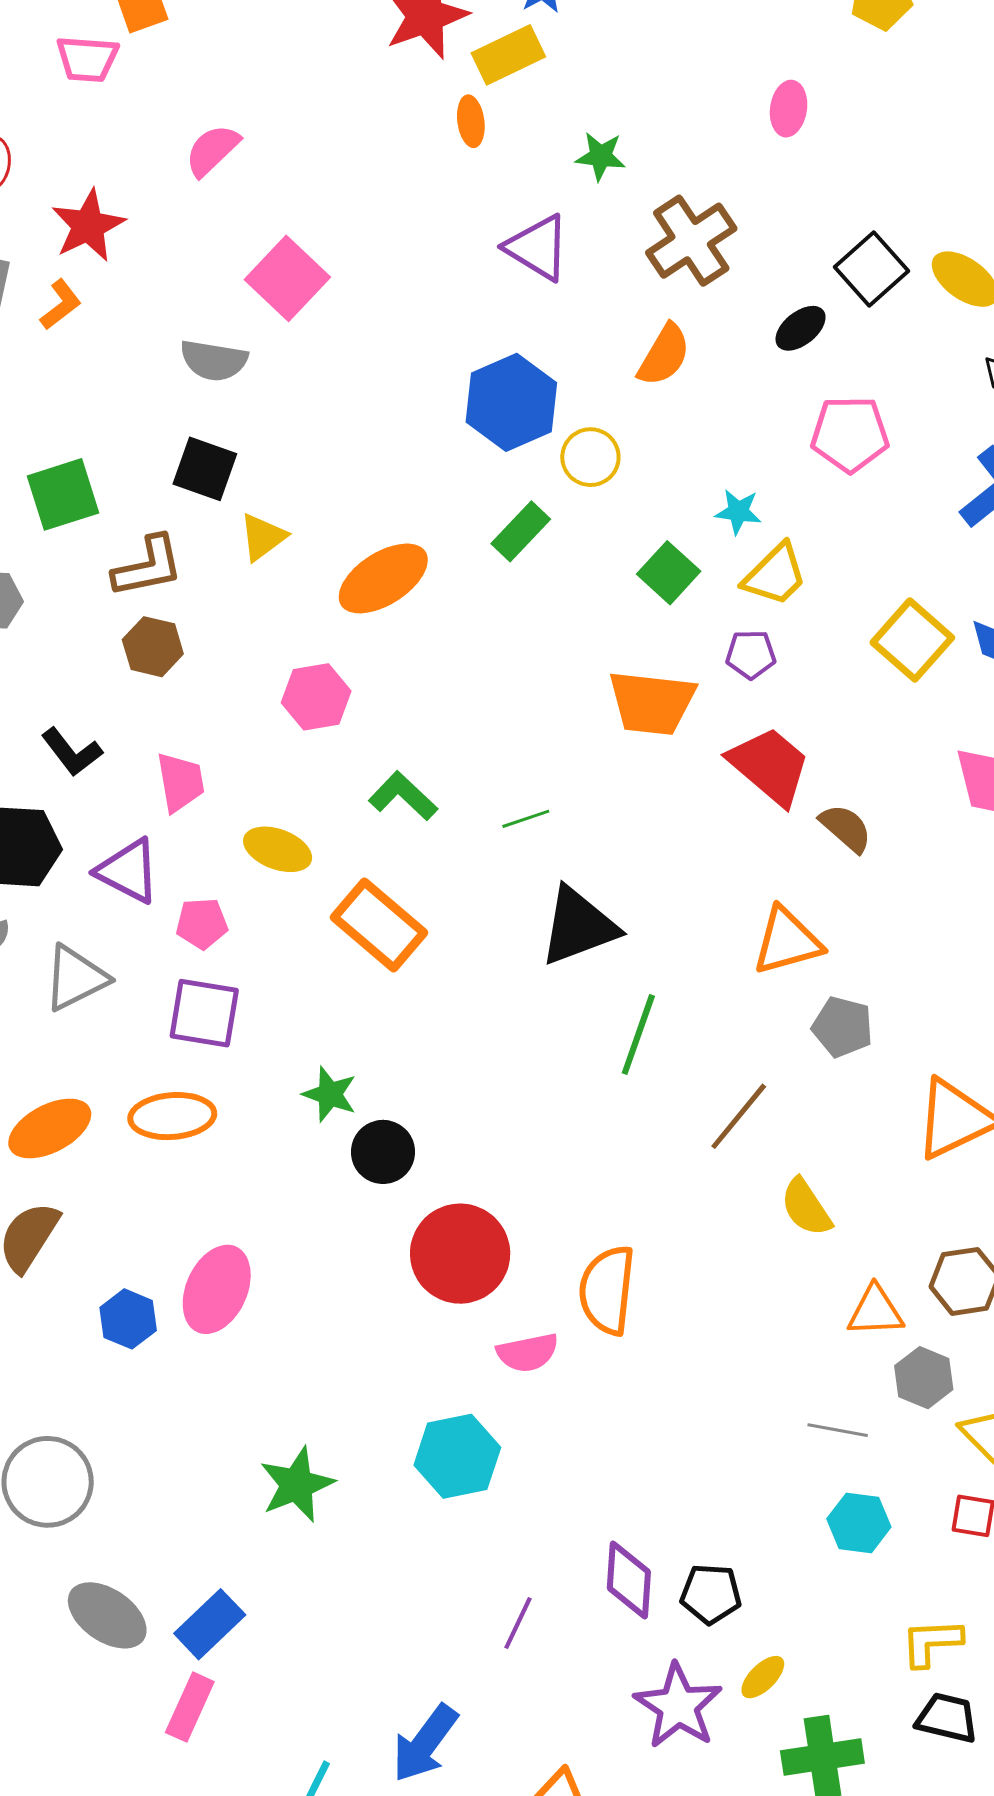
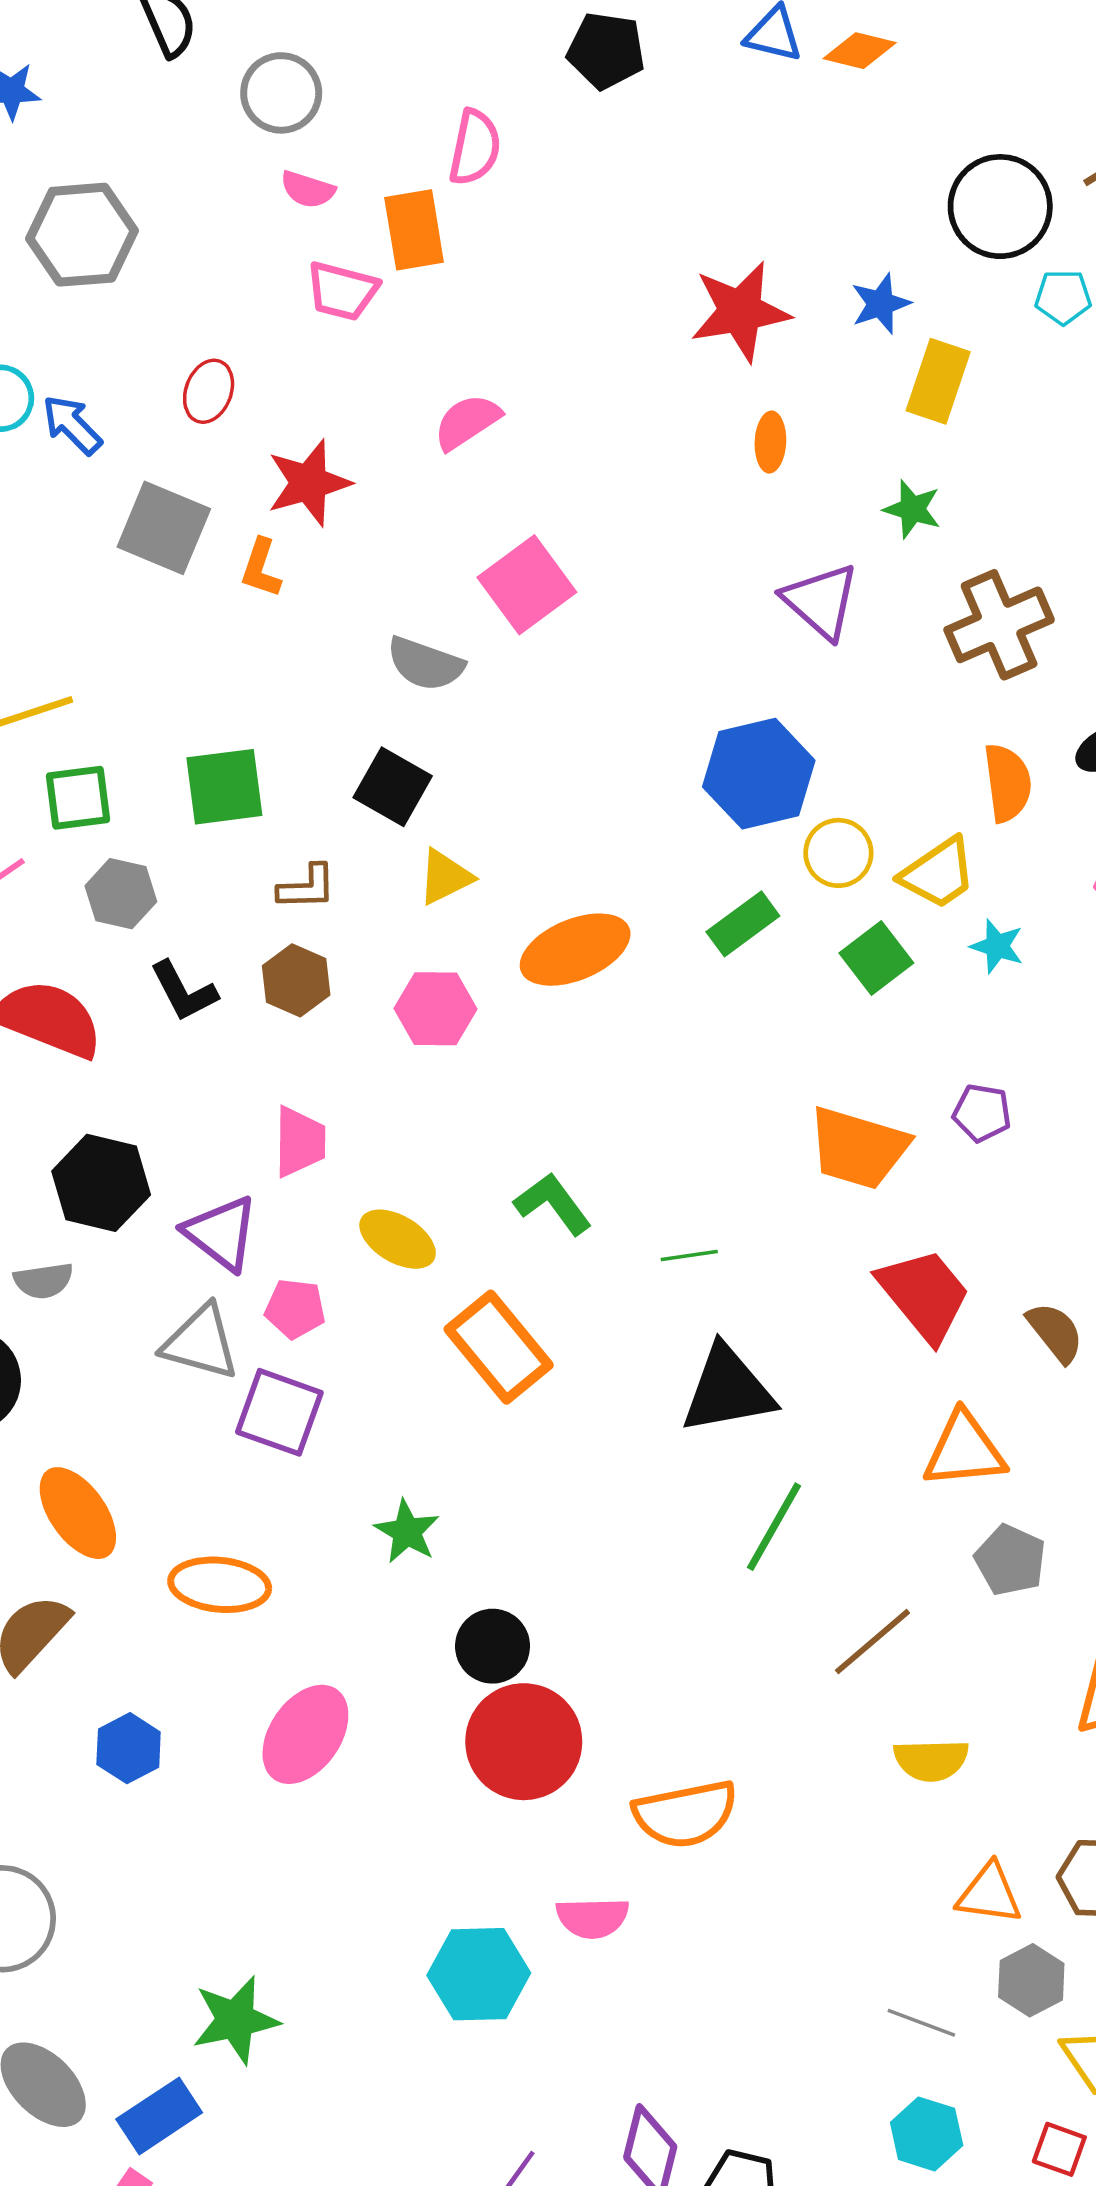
yellow rectangle: (508, 55) -> (938, 381), moved, turned -56
orange L-shape: (61, 305) -> (261, 568), turned 136
orange semicircle: (664, 355) -> (1007, 783), moved, turned -48
brown L-shape: (148, 567) -> (307, 887), size x0.7
green square: (669, 573) -> (876, 958), moved
yellow trapezoid: (775, 575) -> (938, 873), moved
pink hexagon: (316, 697) -> (436, 1009), moved
black L-shape: (72, 752) -> (184, 991), moved
red trapezoid: (770, 766) -> (924, 1295), moved
gray triangle: (76, 978) -> (201, 1342), moved, turned 32
orange ellipse: (172, 1116) -> (220, 1585), moved
orange ellipse: (50, 1129) -> (78, 1513), turned 72
black circle: (383, 1152) -> (493, 1646), moved
yellow semicircle: (806, 1207) -> (931, 1760), turned -68
pink ellipse: (217, 1289) -> (305, 1734), moved
orange semicircle: (607, 1290) -> (685, 1814), turned -118
pink semicircle: (528, 1353) -> (592, 1918), moved
green star: (297, 1485) -> (236, 2020), moved

